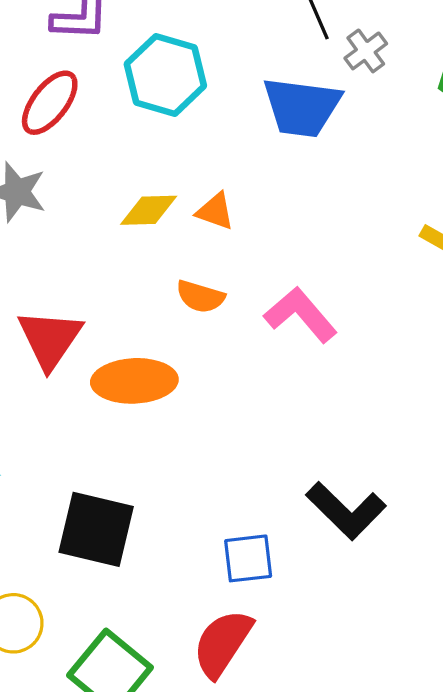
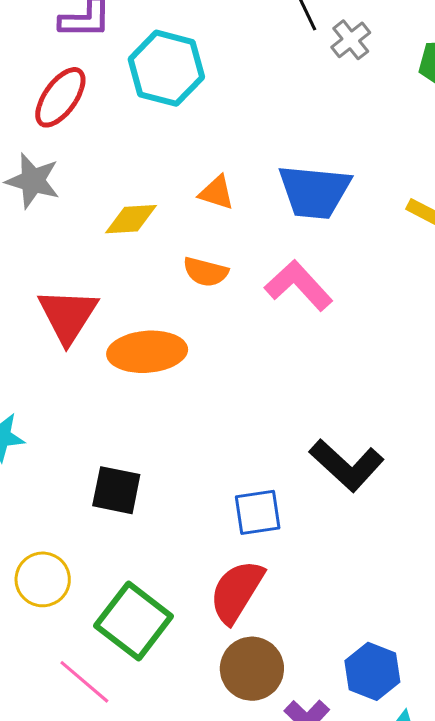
blue trapezoid: (302, 107) -> (314, 192), moved
yellow diamond: (149, 210) -> (131, 219), moved
black square: (96, 529) -> (116, 490), size x0.7

